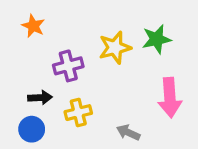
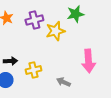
green star: (157, 39) -> (75, 14), moved
purple cross: (68, 66) -> (34, 20), moved

